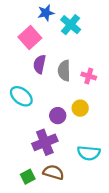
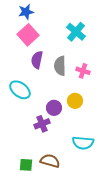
blue star: (46, 13) -> (26, 12), moved
cyan cross: (71, 25) -> (76, 32), moved
purple cross: (45, 142) -> (42, 124), moved, size x0.7
green square: (28, 177) -> (26, 165), turned 32

